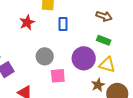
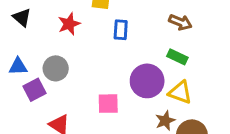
gray circle: (45, 56) -> (56, 68), moved

